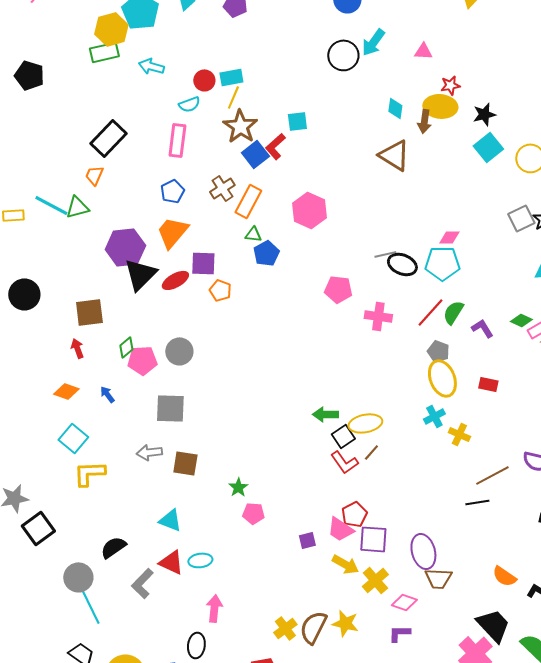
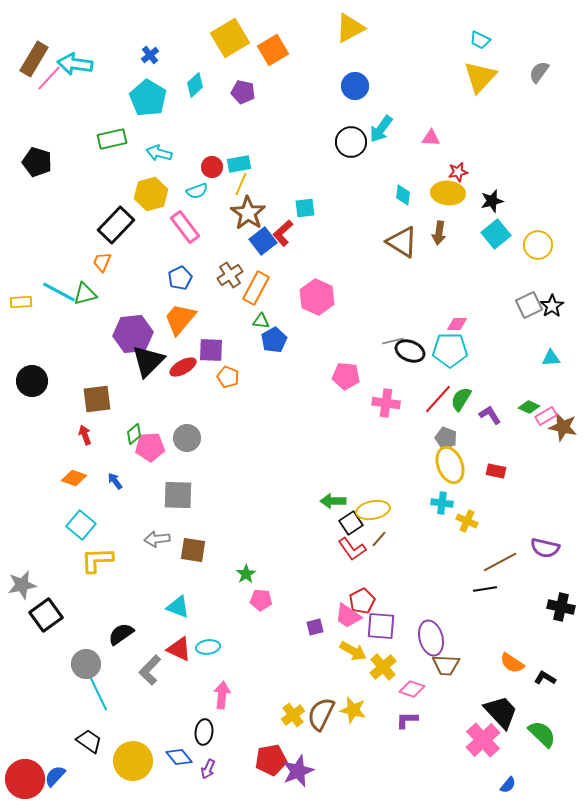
yellow hexagon: (111, 29) -> (151, 194), moved
brown arrow: (424, 121) -> (439, 233), moved
pink rectangle: (177, 140) -> (185, 227), turned -44
cyan cross: (434, 416) -> (442, 503), turned 35

